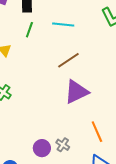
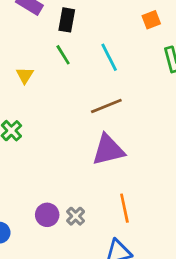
cyan line: (63, 25) -> (109, 57), turned 45
green line: (29, 30) -> (63, 55), turned -63

